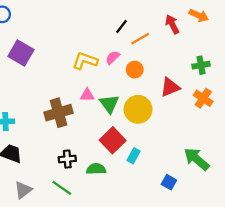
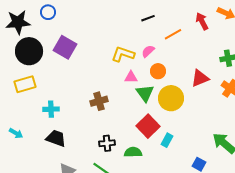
black line: (121, 27) -> (148, 18), moved, turned 32
orange circle: (135, 70) -> (158, 71), moved
pink triangle: (87, 95) -> (131, 77), moved
brown cross: (58, 113) -> (99, 101), size x0.7

